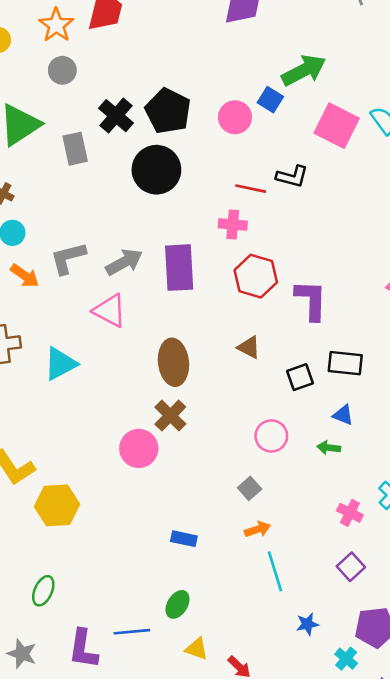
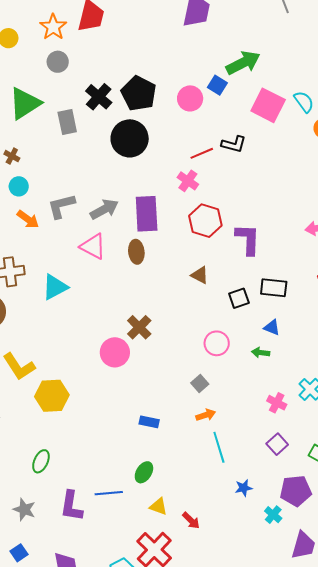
red line: (251, 189) -> (202, 153), turned -35
pink cross: (233, 225) -> (188, 181), turned 30
brown ellipse: (173, 362) -> (136, 252), moved, size x0.7

